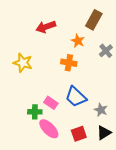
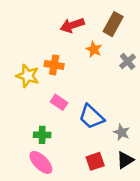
red arrow: (46, 27) -> (72, 25), moved
orange cross: (69, 63) -> (54, 65), moved
pink rectangle: (51, 103) -> (59, 102), moved
pink ellipse: (49, 129) -> (41, 162), moved

